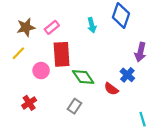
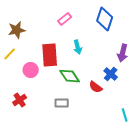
cyan arrow: (92, 25) -> (78, 47), moved
pink rectangle: (52, 27) -> (65, 19), moved
gray rectangle: (75, 106) -> (62, 103), turned 56

